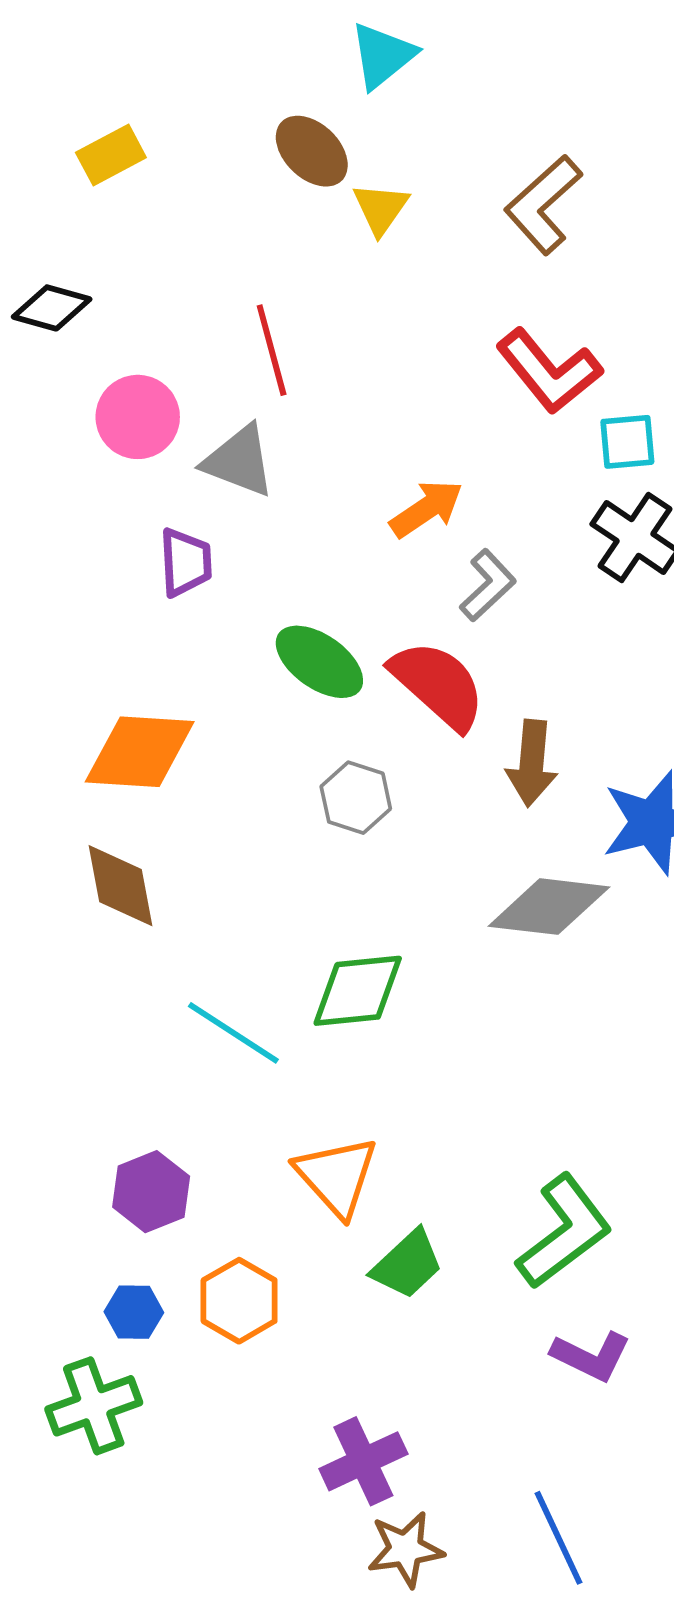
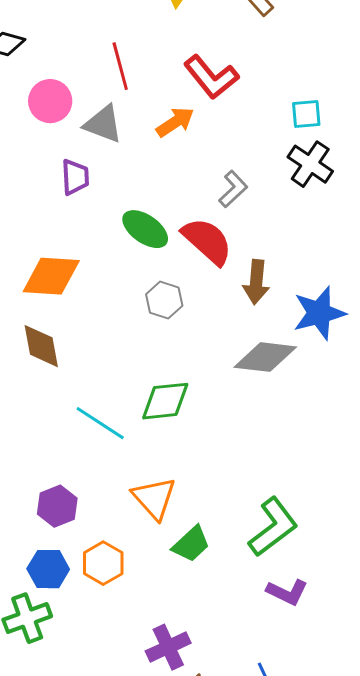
red L-shape: (549, 371) -> (211, 77), moved
orange arrow: (427, 509) -> (175, 122), moved
blue hexagon: (134, 1312) -> (48, 569), size x1.4

